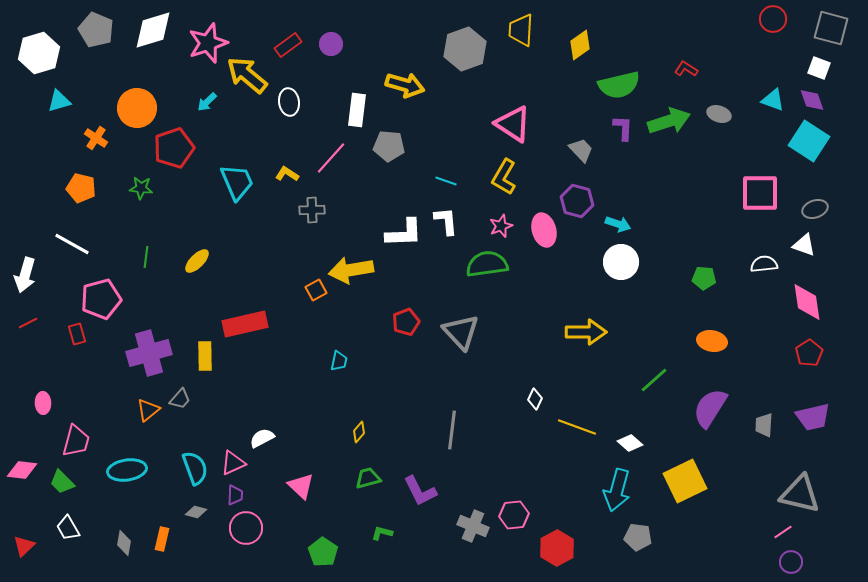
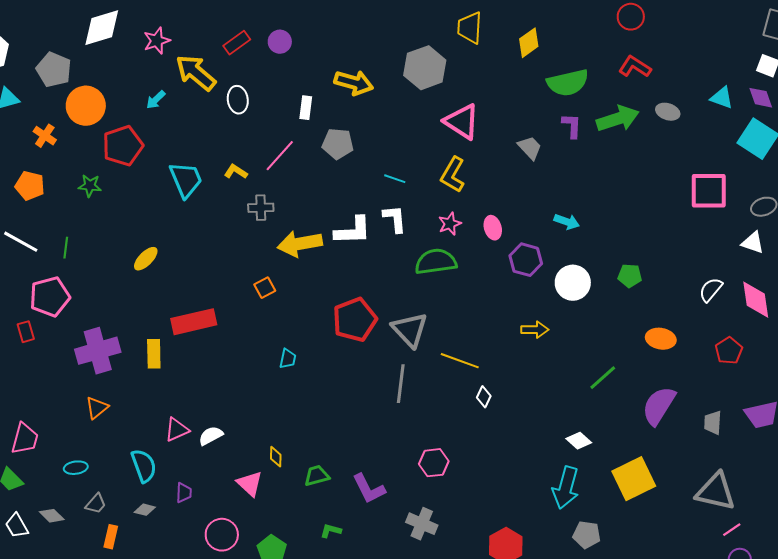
red circle: (773, 19) -> (631, 17), moved
gray pentagon: (96, 30) -> (54, 70), moved
pink star: (208, 43) -> (157, 41), size x0.7
gray hexagon: (465, 49) -> (425, 68), moved
red L-shape: (686, 69) -> (635, 67), size x1.4
white rectangle: (357, 110) -> (306, 108), size x0.7
purple hexagon: (577, 201) -> (526, 260), moved
pink ellipse: (544, 230) -> (493, 228), size x0.7
green line: (146, 257) -> (66, 248), moved
white circle: (621, 262) -> (573, 283), moved
white semicircle: (764, 264) -> (711, 290), moved, turned -44
yellow arrow: (351, 270) -> (300, 244), moved
green pentagon: (704, 278) -> (630, 276), moved
red pentagon: (406, 322) -> (355, 320), size x1.6
yellow arrow: (586, 332) -> (535, 330), size x0.7
red pentagon: (809, 353) -> (729, 351), moved
gray trapezoid: (180, 399) -> (96, 504), moved
yellow line: (577, 427) -> (460, 361), moved
gray line: (452, 430) -> (401, 384), moved
yellow diamond: (359, 432) -> (276, 457), moved, turned -40
pink triangle: (233, 463) -> (177, 430), moved
cyan ellipse: (127, 470) -> (76, 468), size x0.6
gray triangle: (800, 494) -> (716, 492), moved
pink hexagon: (514, 515) -> (434, 463), moved
pink circle: (246, 528) -> (222, 535), moved
gray diamond: (124, 543) -> (52, 516), moved, turned -55

